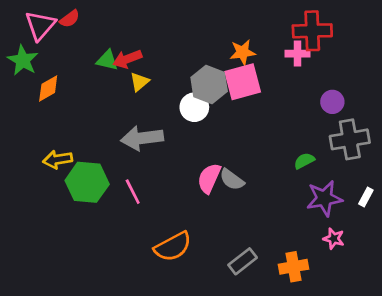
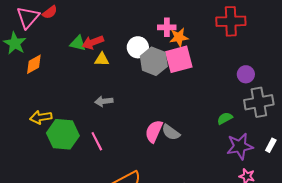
pink cross: (298, 54) -> (167, 27), moved
yellow triangle: (139, 82) -> (102, 59), turned 42
white circle: (194, 107) -> (138, 47), moved
gray arrow: (142, 138) -> (104, 101), size x0.6

